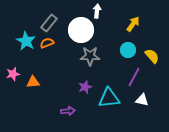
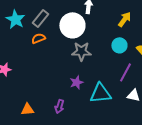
cyan star: (26, 41) -> (15, 19), moved
orange triangle: (33, 82) -> (27, 109), moved
purple arrow: (68, 111) -> (59, 106), turned 112

